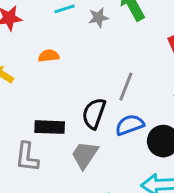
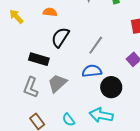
black semicircle: (94, 113) -> (60, 37), moved
gray L-shape: (27, 157) -> (31, 87), moved

